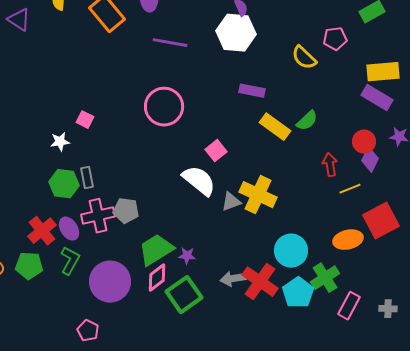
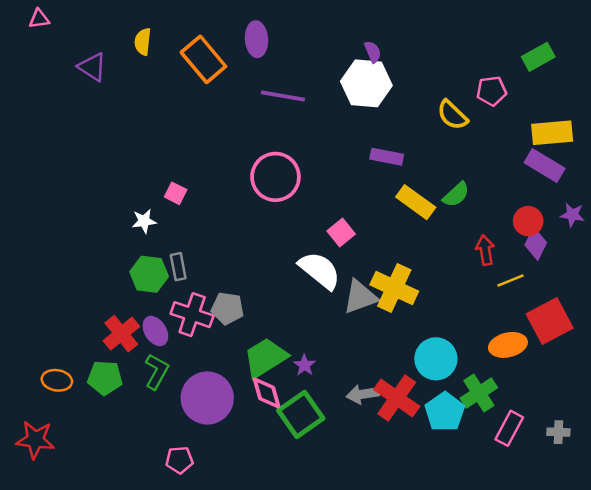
gray triangle: (231, 202) -> (360, 297), size x1.4
pink cross: (98, 216) -> (192, 315), turned 32
purple star: (187, 256) -> (305, 365), turned 30
pink diamond: (157, 278) -> (267, 393), turned -68
pink pentagon: (88, 331) -> (179, 460), turned -30

